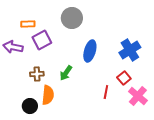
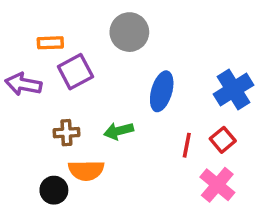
green arrow: (66, 73) -> (119, 131), turned 42
red line: (106, 92) -> (187, 145), moved
orange semicircle: (48, 95) -> (86, 170), turned 84
pink cross: (138, 96) -> (217, 185), moved

